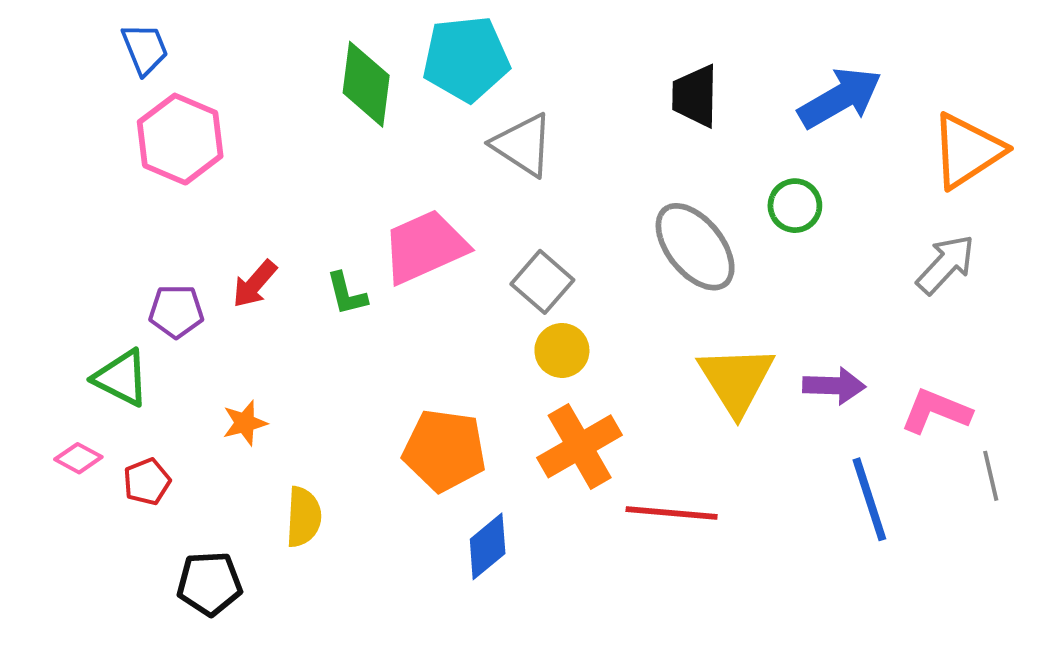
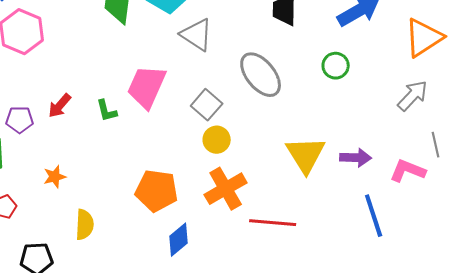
pink trapezoid: (425, 247) -> (147, 87), turned -42
gray ellipse: (695, 247) -> (261, 75), moved
gray line: (991, 476) -> (436, 145), moved

